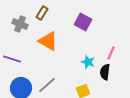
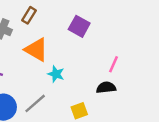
cyan star: (88, 62) -> (56, 74), moved
black semicircle: (105, 72) -> (106, 88), turned 77

